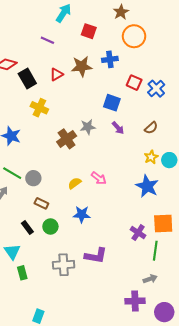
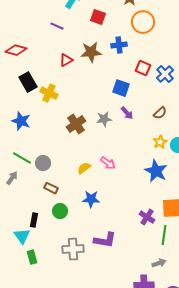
black rectangle: (27, 79) -> (28, 82), moved
gray star: (88, 127) -> (104, 119), moved
black rectangle: (27, 228) -> (34, 220), moved, turned 48

